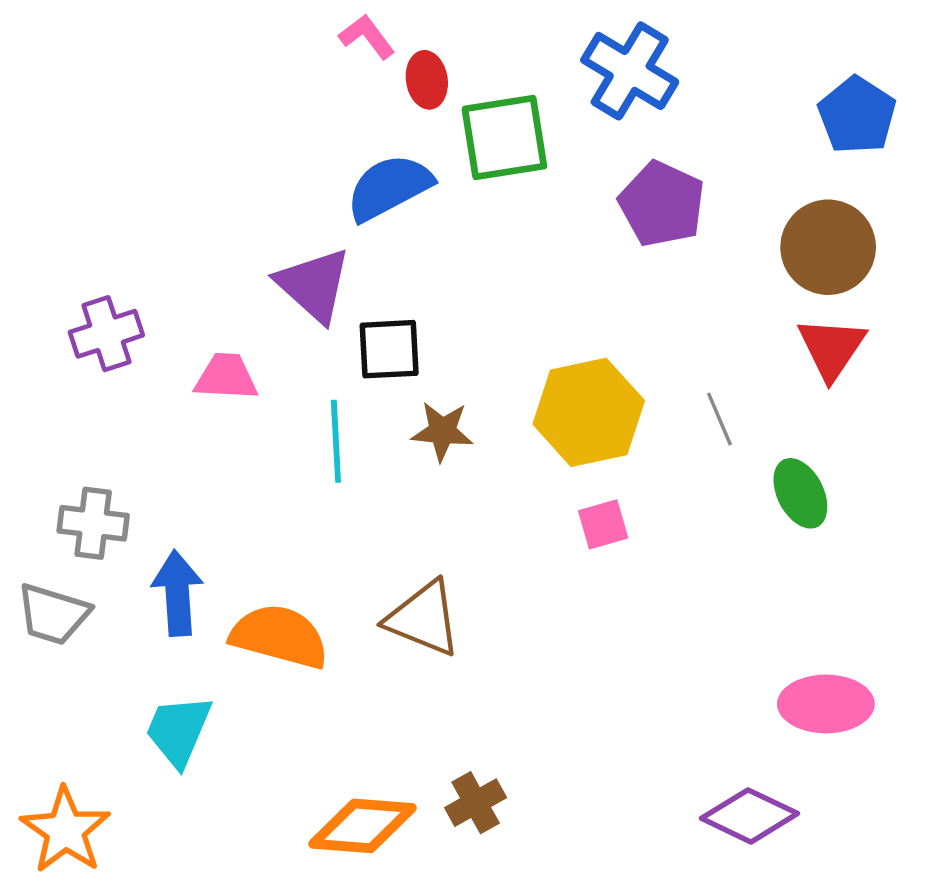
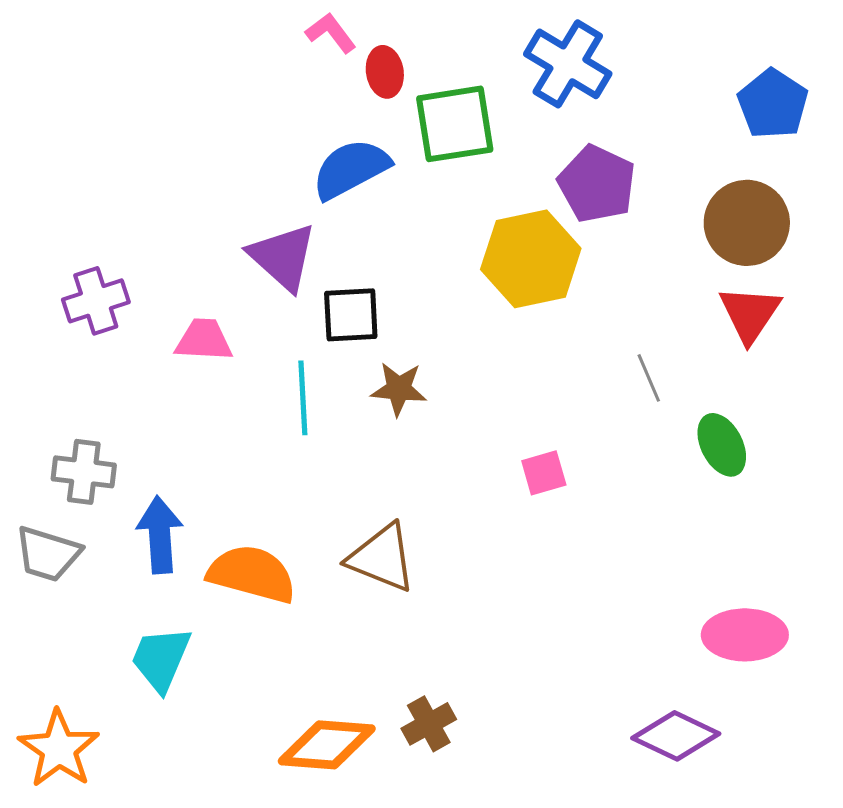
yellow hexagon: (589, 412) -> (531, 259), moved

